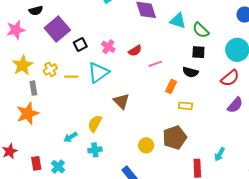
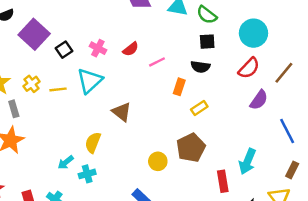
yellow rectangle: (185, 106) -> (199, 108), turned -32
cyan cross: (95, 150) -> (87, 174), moved
cyan arrow: (220, 154) -> (247, 161), size x1.5

